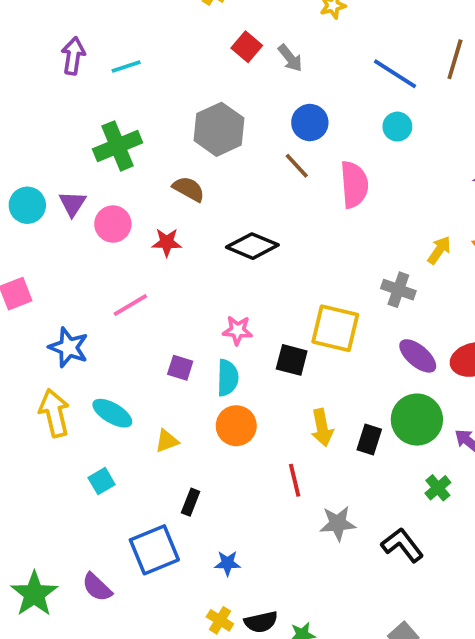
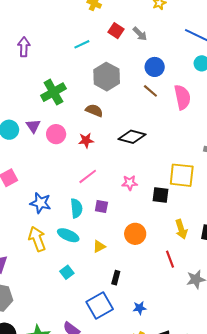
cyan line: (126, 66) -> (82, 44), moved
pink line: (130, 305) -> (88, 176), moved
cyan semicircle: (228, 378) -> (76, 208), moved

